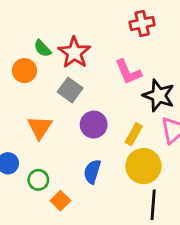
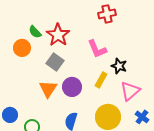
black star: (159, 95) -> (119, 66), size x0.7
orange triangle: (40, 127) -> (48, 89), moved
yellow rectangle: (134, 134) -> (101, 80), moved

